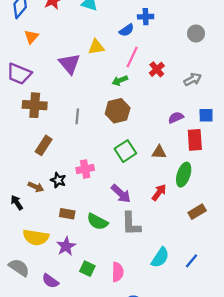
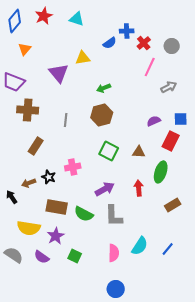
pink line: (132, 57) -> (150, 67), moved
red cross: (157, 69) -> (144, 43), moved
red rectangle: (195, 140) -> (171, 141), turned 30
green square: (125, 151) -> (109, 151), turned -30
brown arrow: (36, 187) -> (29, 183), turned 136
red arrow: (159, 192) -> (139, 188), turned -42
purple arrow: (121, 194) -> (105, 189), turned -72
brown rectangle: (67, 214) -> (57, 207), size x1.5
pink semicircle: (118, 272) -> (114, 253), moved
purple semicircle: (50, 281) -> (42, 257), moved

